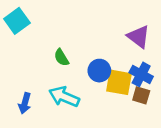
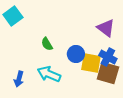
brown square: (141, 95) -> (108, 73), size x1.6

